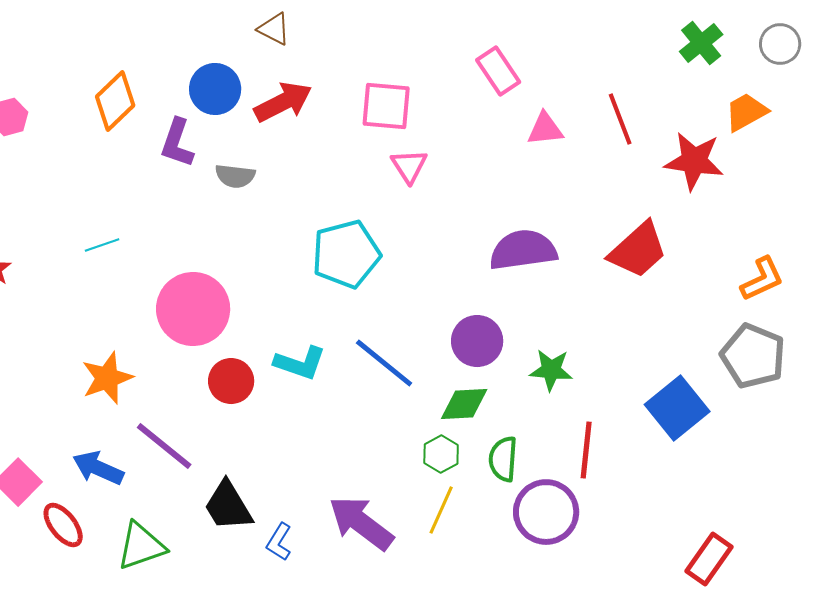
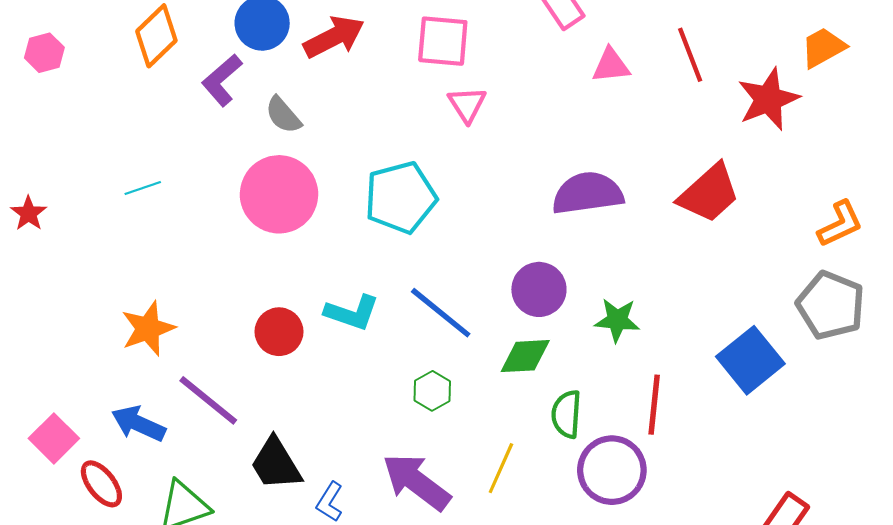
purple L-shape: (177, 143) -> (222, 80), turned 30
red star: (694, 161) -> (768, 99), turned -30
gray semicircle: (235, 176) -> (283, 115), turned 42
pink circle: (193, 309) -> (279, 194), moved
green hexagon: (441, 454) -> (432, 391), moved

